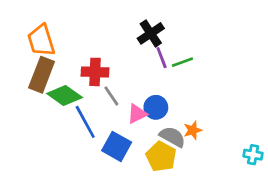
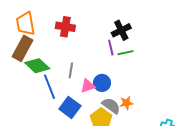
black cross: (151, 33) -> (121, 30), moved
red cross: (95, 72) -> (65, 27), moved
gray line: (111, 96) -> (71, 70), turned 35

